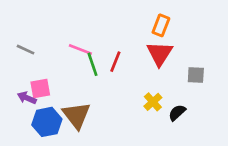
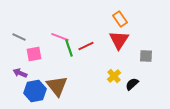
orange rectangle: (161, 25) -> (120, 19), turned -56
red line: (115, 62) -> (86, 46), turned 42
pink square: (40, 88) -> (34, 54), moved

